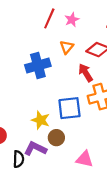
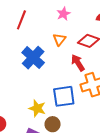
red line: (49, 18) -> (21, 20), moved
blue cross: (38, 66) -> (33, 58), turned -30

